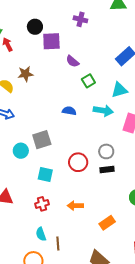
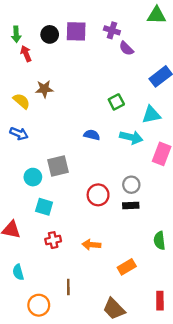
black circle: (35, 27) -> (50, 34), moved
purple square: (51, 41) -> (76, 31), moved
purple semicircle: (72, 61) -> (126, 48), moved
cyan square: (45, 174) -> (44, 207), moved
cyan semicircle: (41, 234) -> (18, 272), moved

